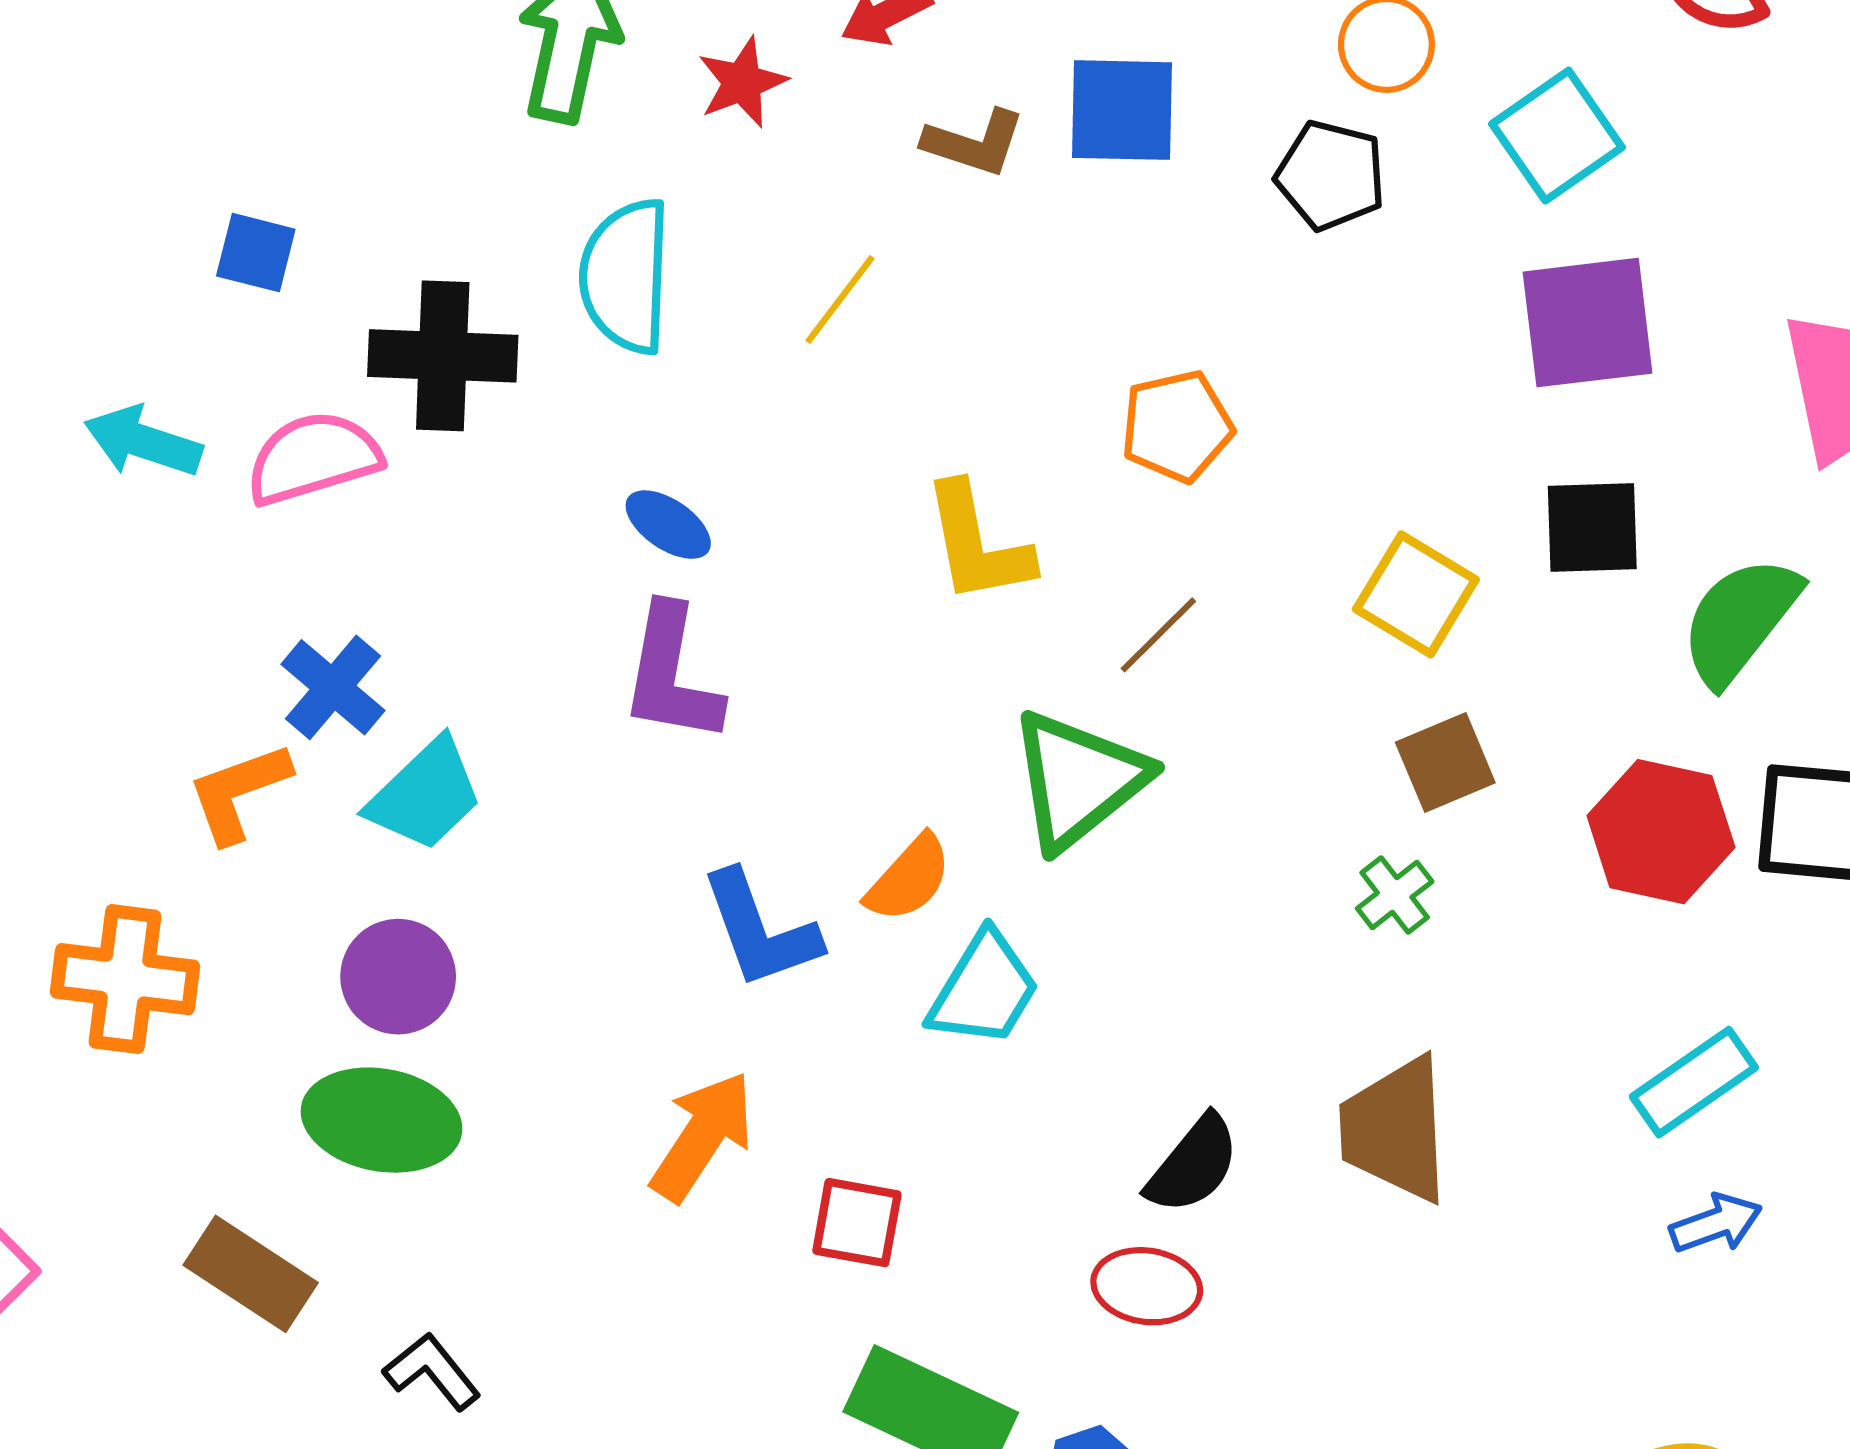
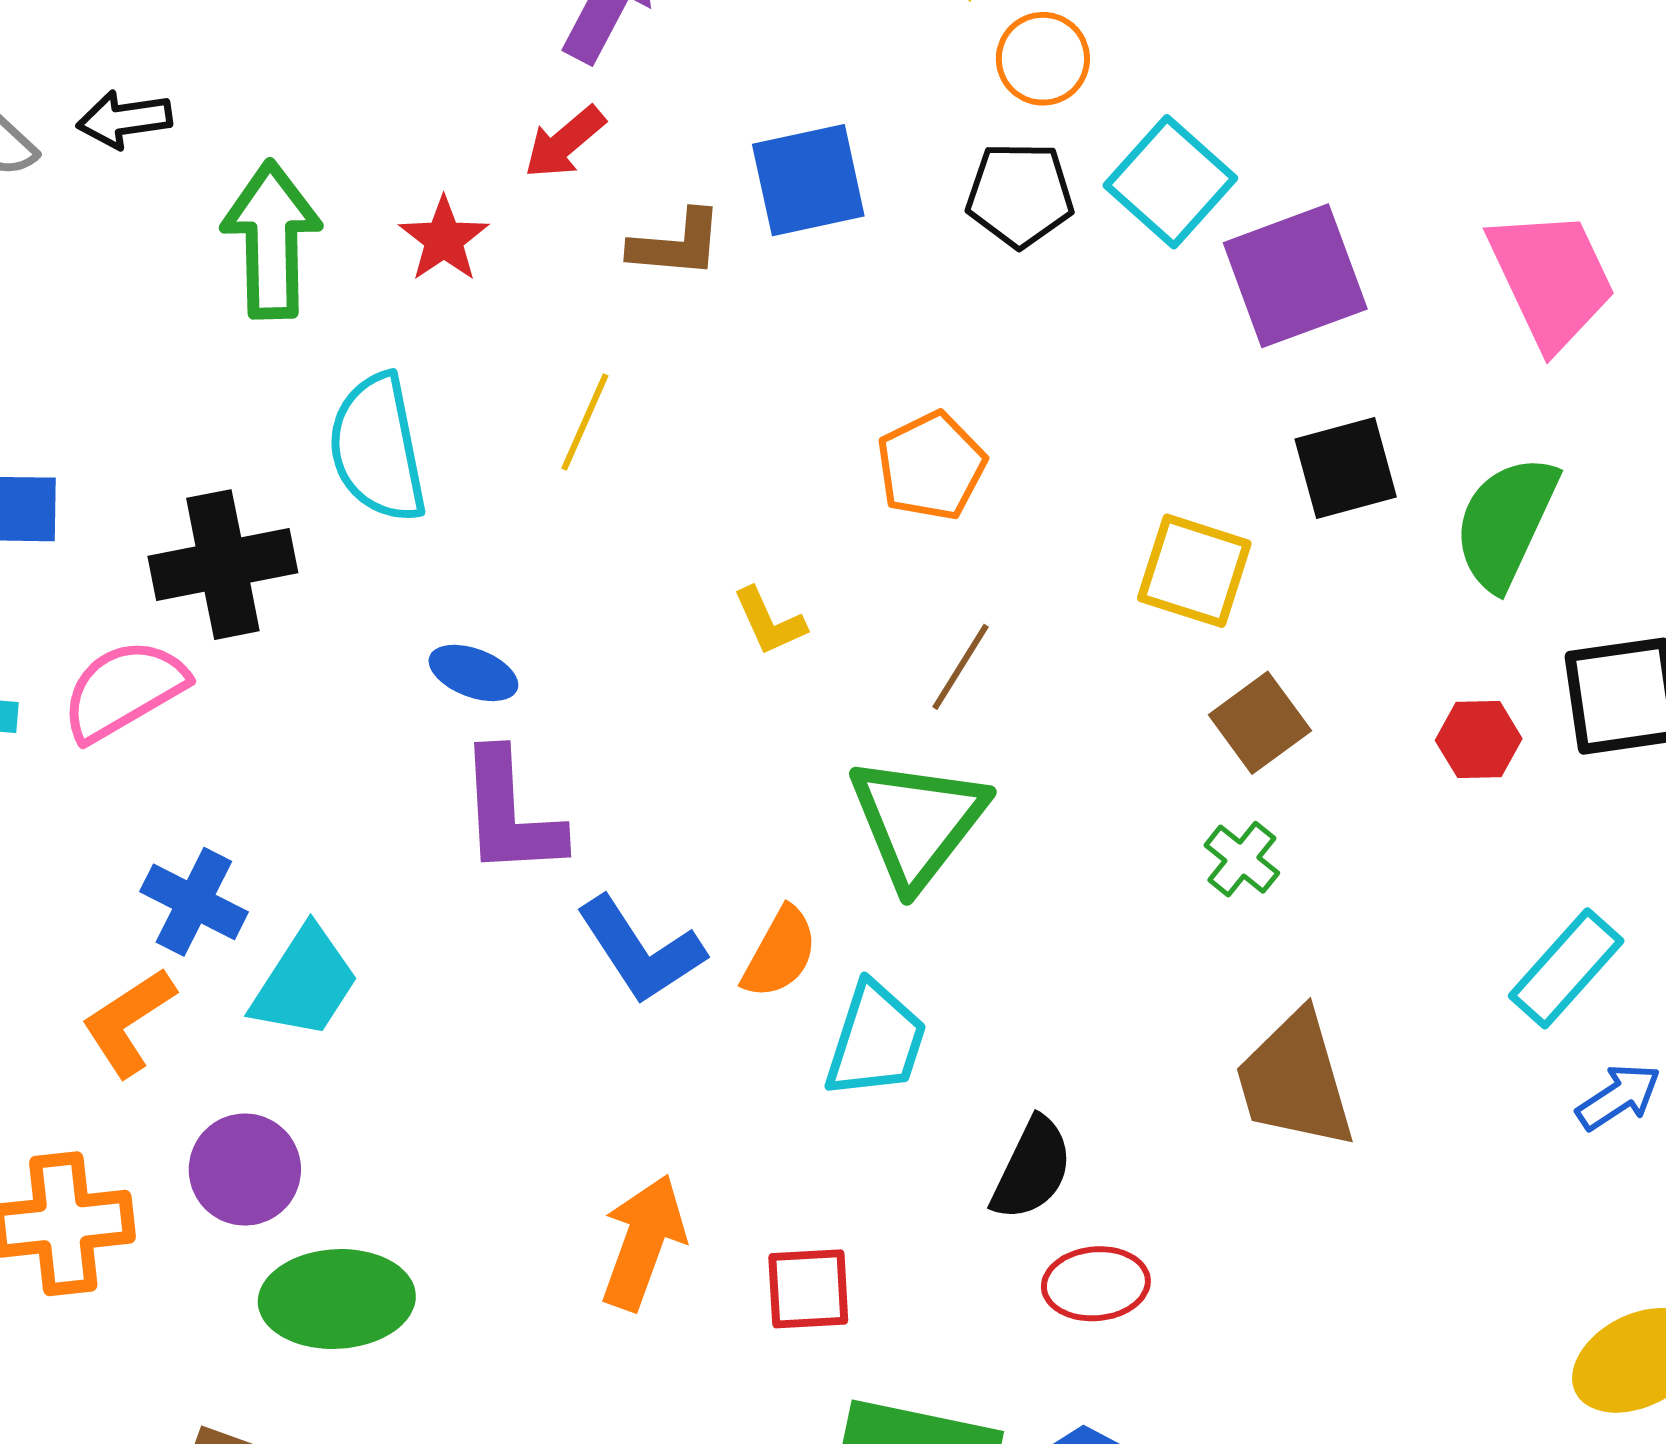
cyan square: (1557, 136) -> (1170, 182), moved
yellow L-shape: (977, 544) -> (769, 621), size x0.6
red hexagon: (1661, 832) -> (1479, 739), size x0.6
blue L-shape: (760, 930) -> (641, 950), moved
purple circle: (398, 977) -> (245, 1170), moved
black semicircle: (1193, 1165) -> (1032, 1169), moved

